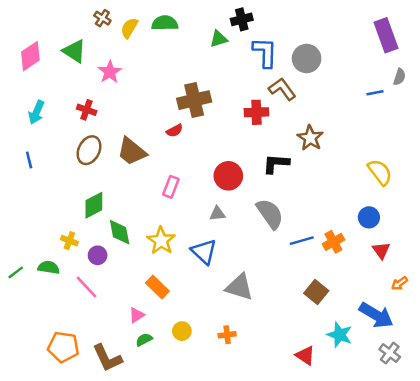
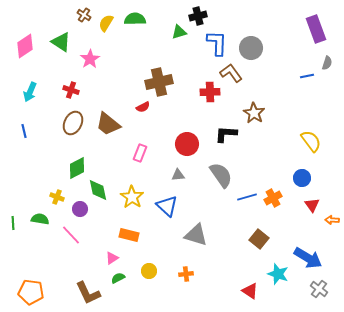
green line: (16, 272) -> (13, 223), turned -56
orange arrow: (399, 283) -> (332, 220), moved, turned 40
orange rectangle: (157, 287) -> (129, 235), turned -30
orange pentagon: (63, 347) -> (31, 292), moved

